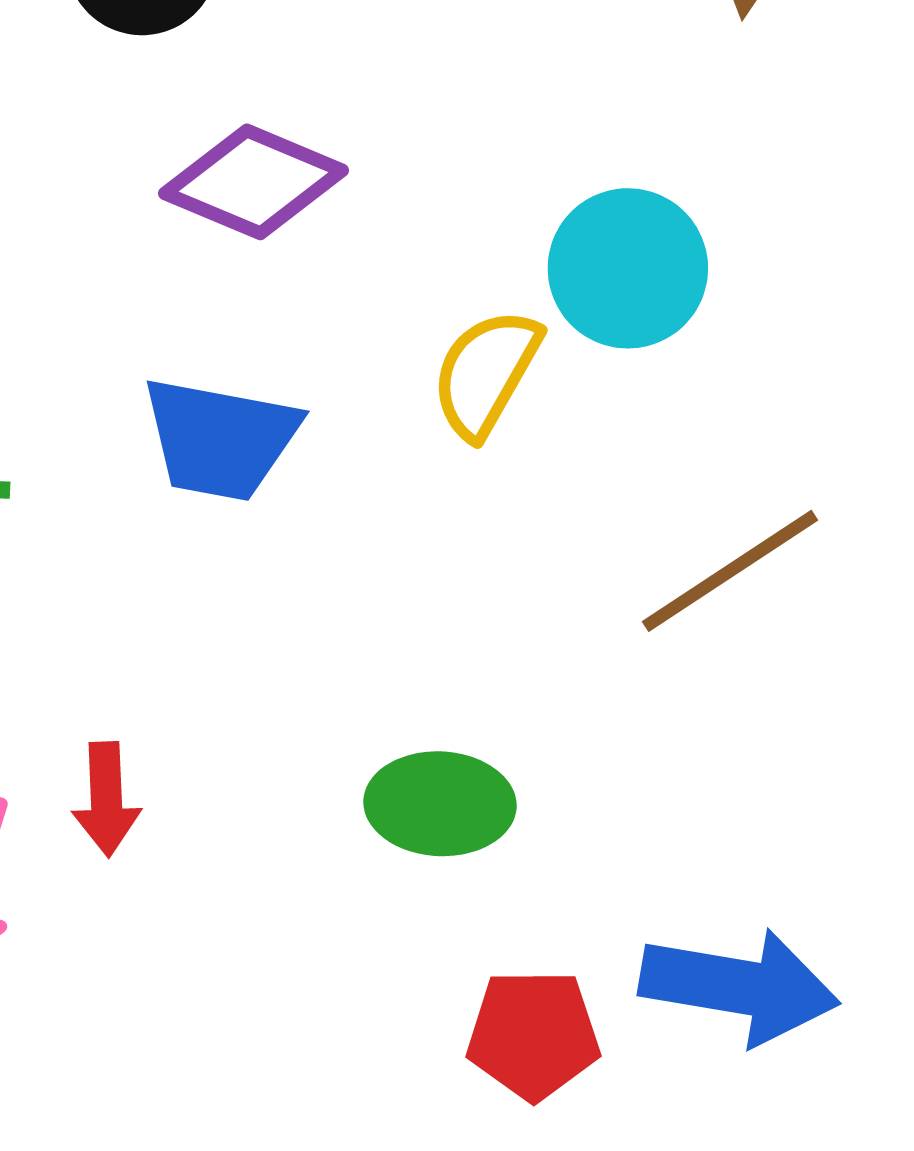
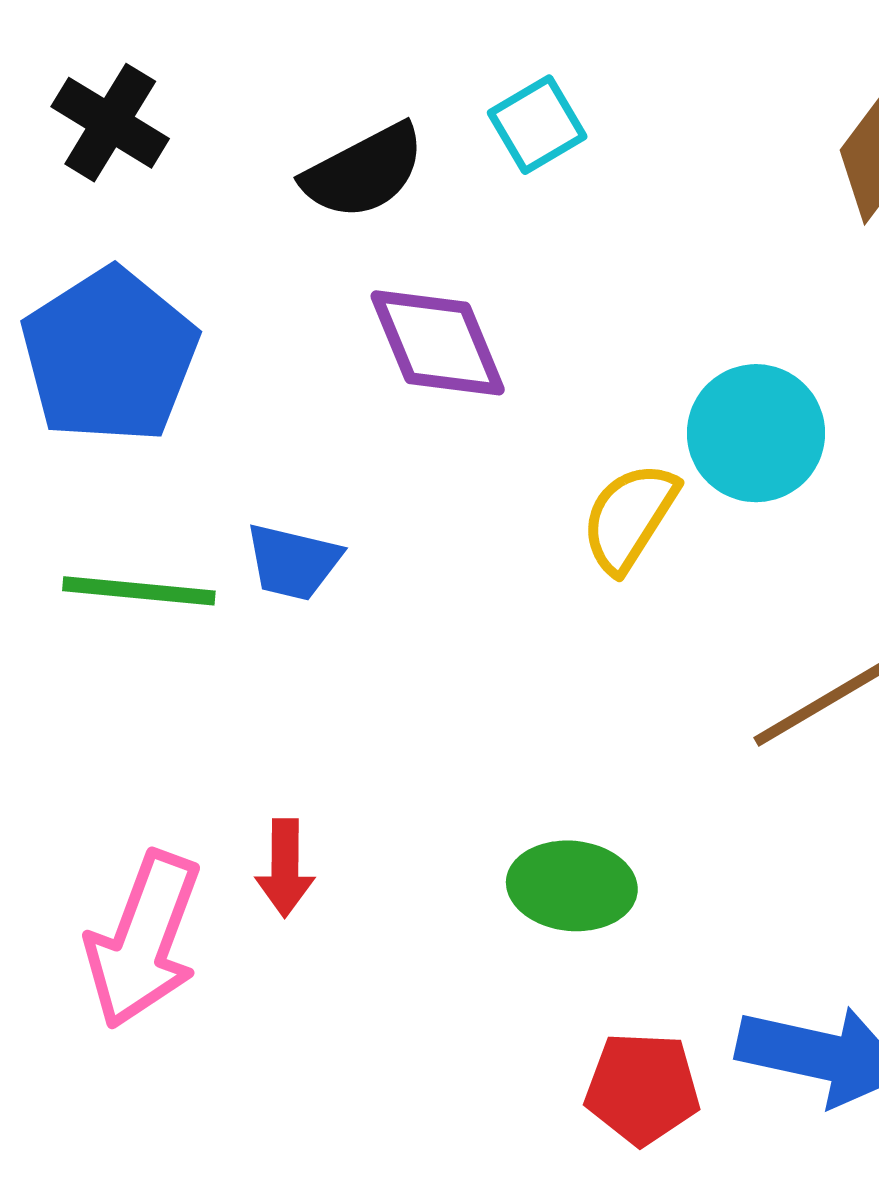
purple diamond: (254, 182) -> (438, 343), turned 42
blue trapezoid: (220, 439) -> (293, 562), moved, size x0.7

